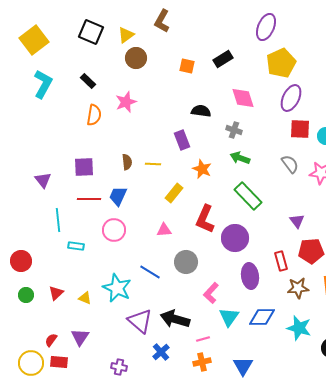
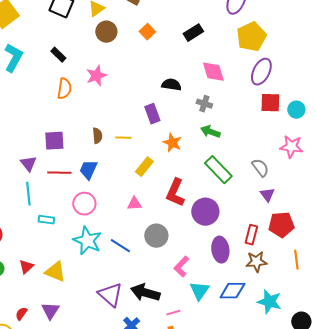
orange square: (187, 66) -> (147, 32), moved, turned 35
gray semicircle: (290, 164) -> (260, 168), moved
purple triangle: (43, 180) -> (28, 164), moved
red rectangle: (281, 261) -> (251, 235), turned 30
cyan star: (117, 288) -> (87, 241), moved
brown star: (298, 288) -> (256, 262), moved
yellow triangle: (85, 298) -> (55, 272), size x1.6

